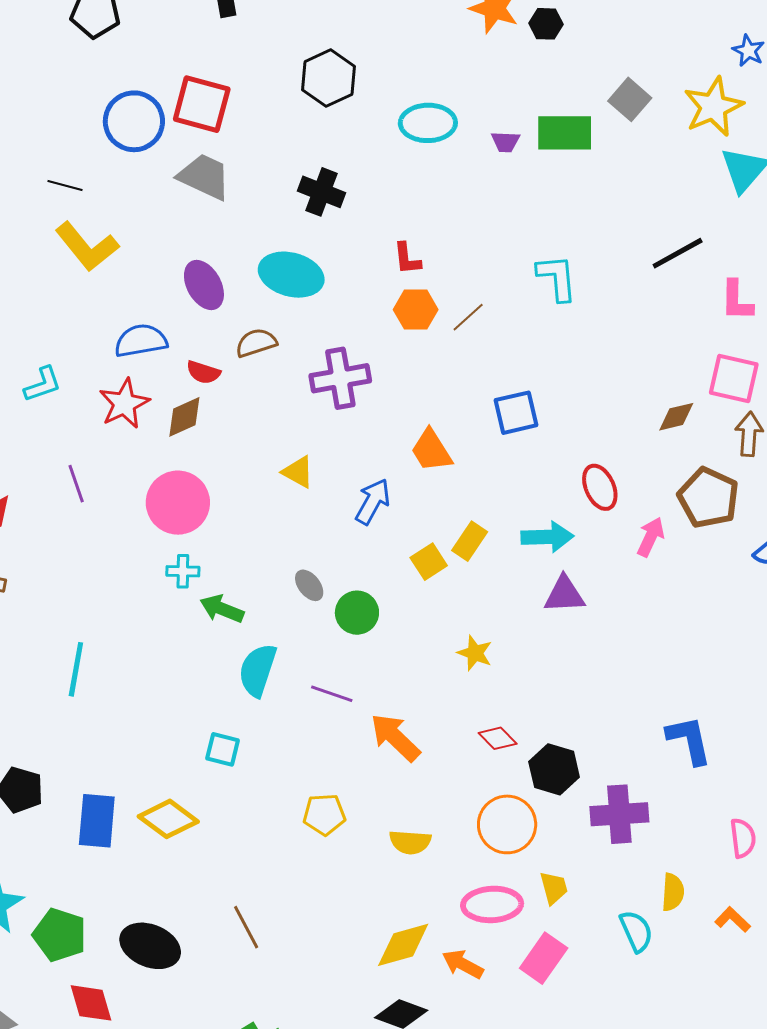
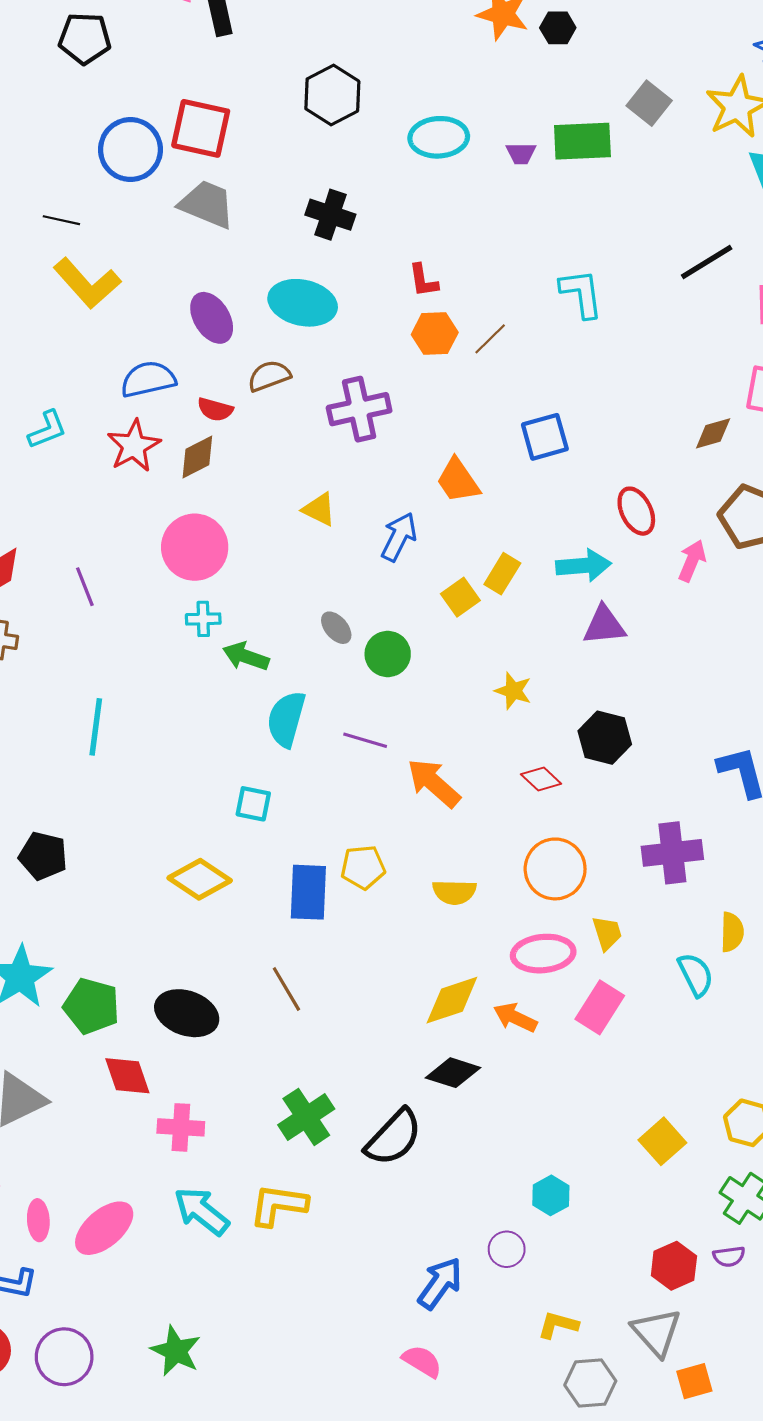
purple line: (76, 484) -> (85, 587), moved
black hexagon: (554, 769) -> (605, 738), moved
blue rectangle: (97, 821) -> (308, 892), moved

